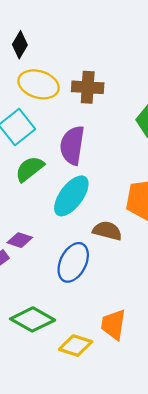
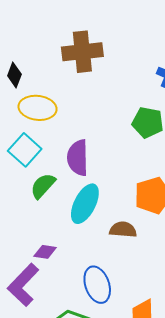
brown cross: (88, 87) -> (82, 52), moved, size x1.4
blue ellipse: (73, 262) -> (97, 285), moved, turned -36

